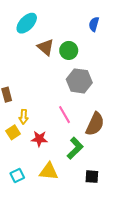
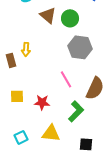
yellow arrow: (24, 117) -> (26, 49), moved
yellow square: (13, 132) -> (17, 96), turned 32
black square: (92, 177) -> (86, 144), moved

